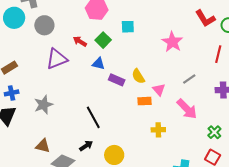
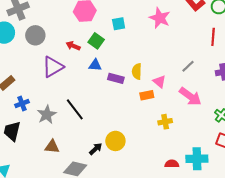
pink star: (172, 42) -> (160, 18), moved
yellow semicircle: (138, 76) -> (137, 71), turned 42
blue cross: (12, 93) -> (22, 104), moved
black line: (93, 117) -> (75, 109), moved
brown triangle: (43, 146) -> (52, 147), moved
yellow circle: (114, 155) -> (115, 141), moved

